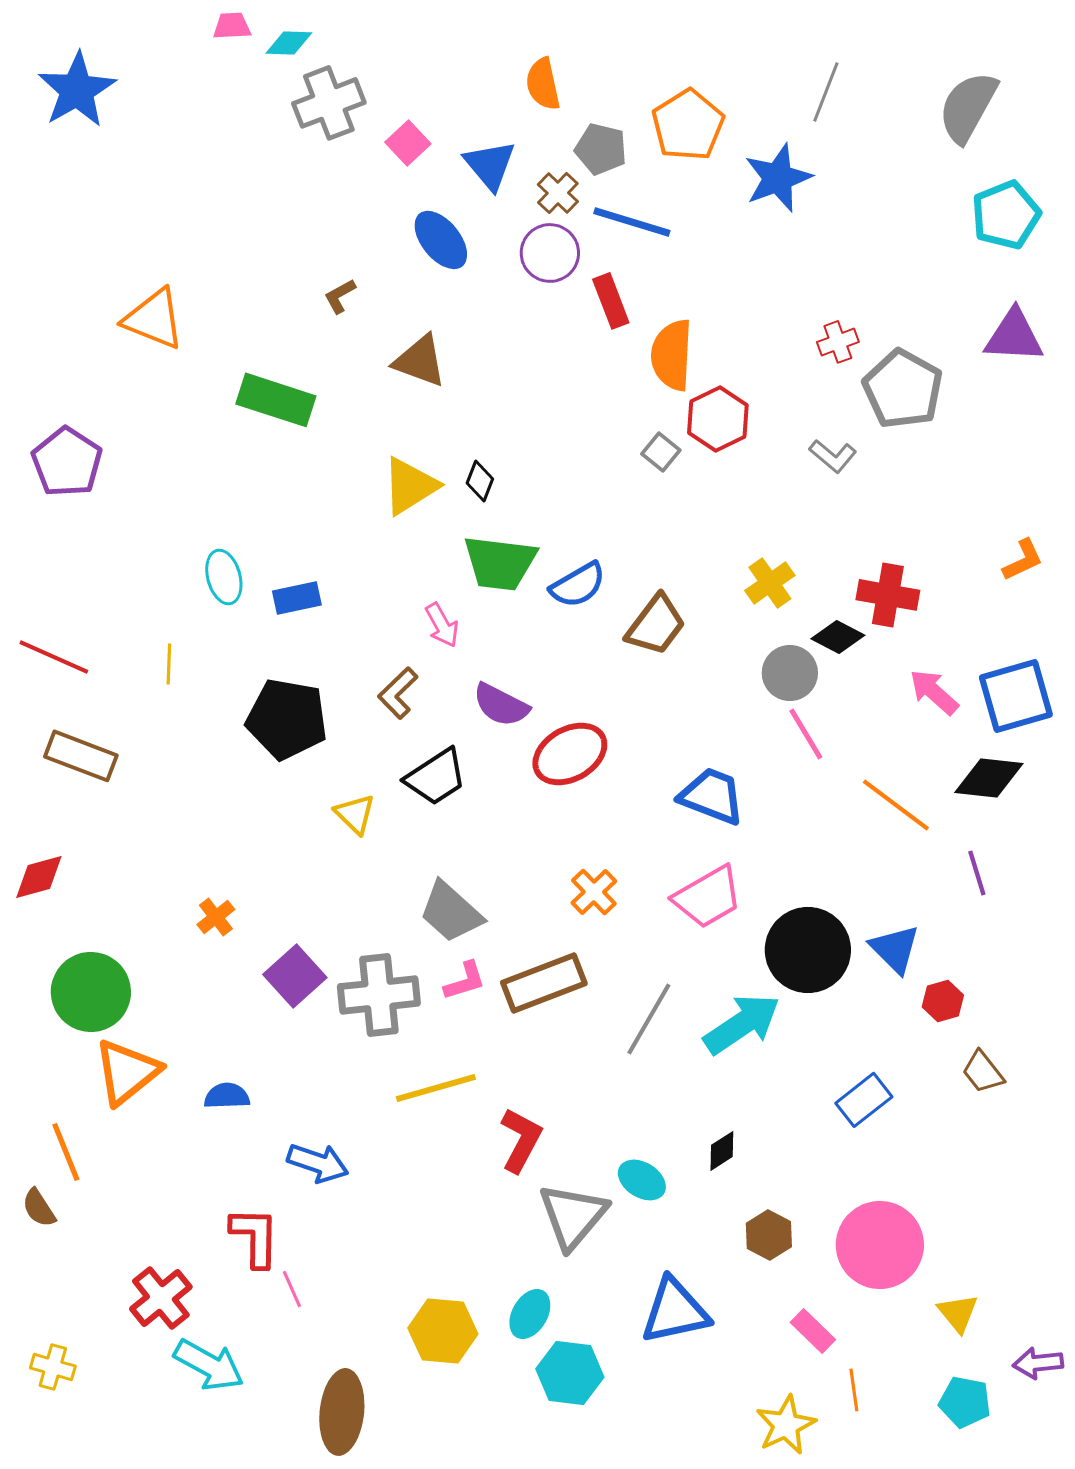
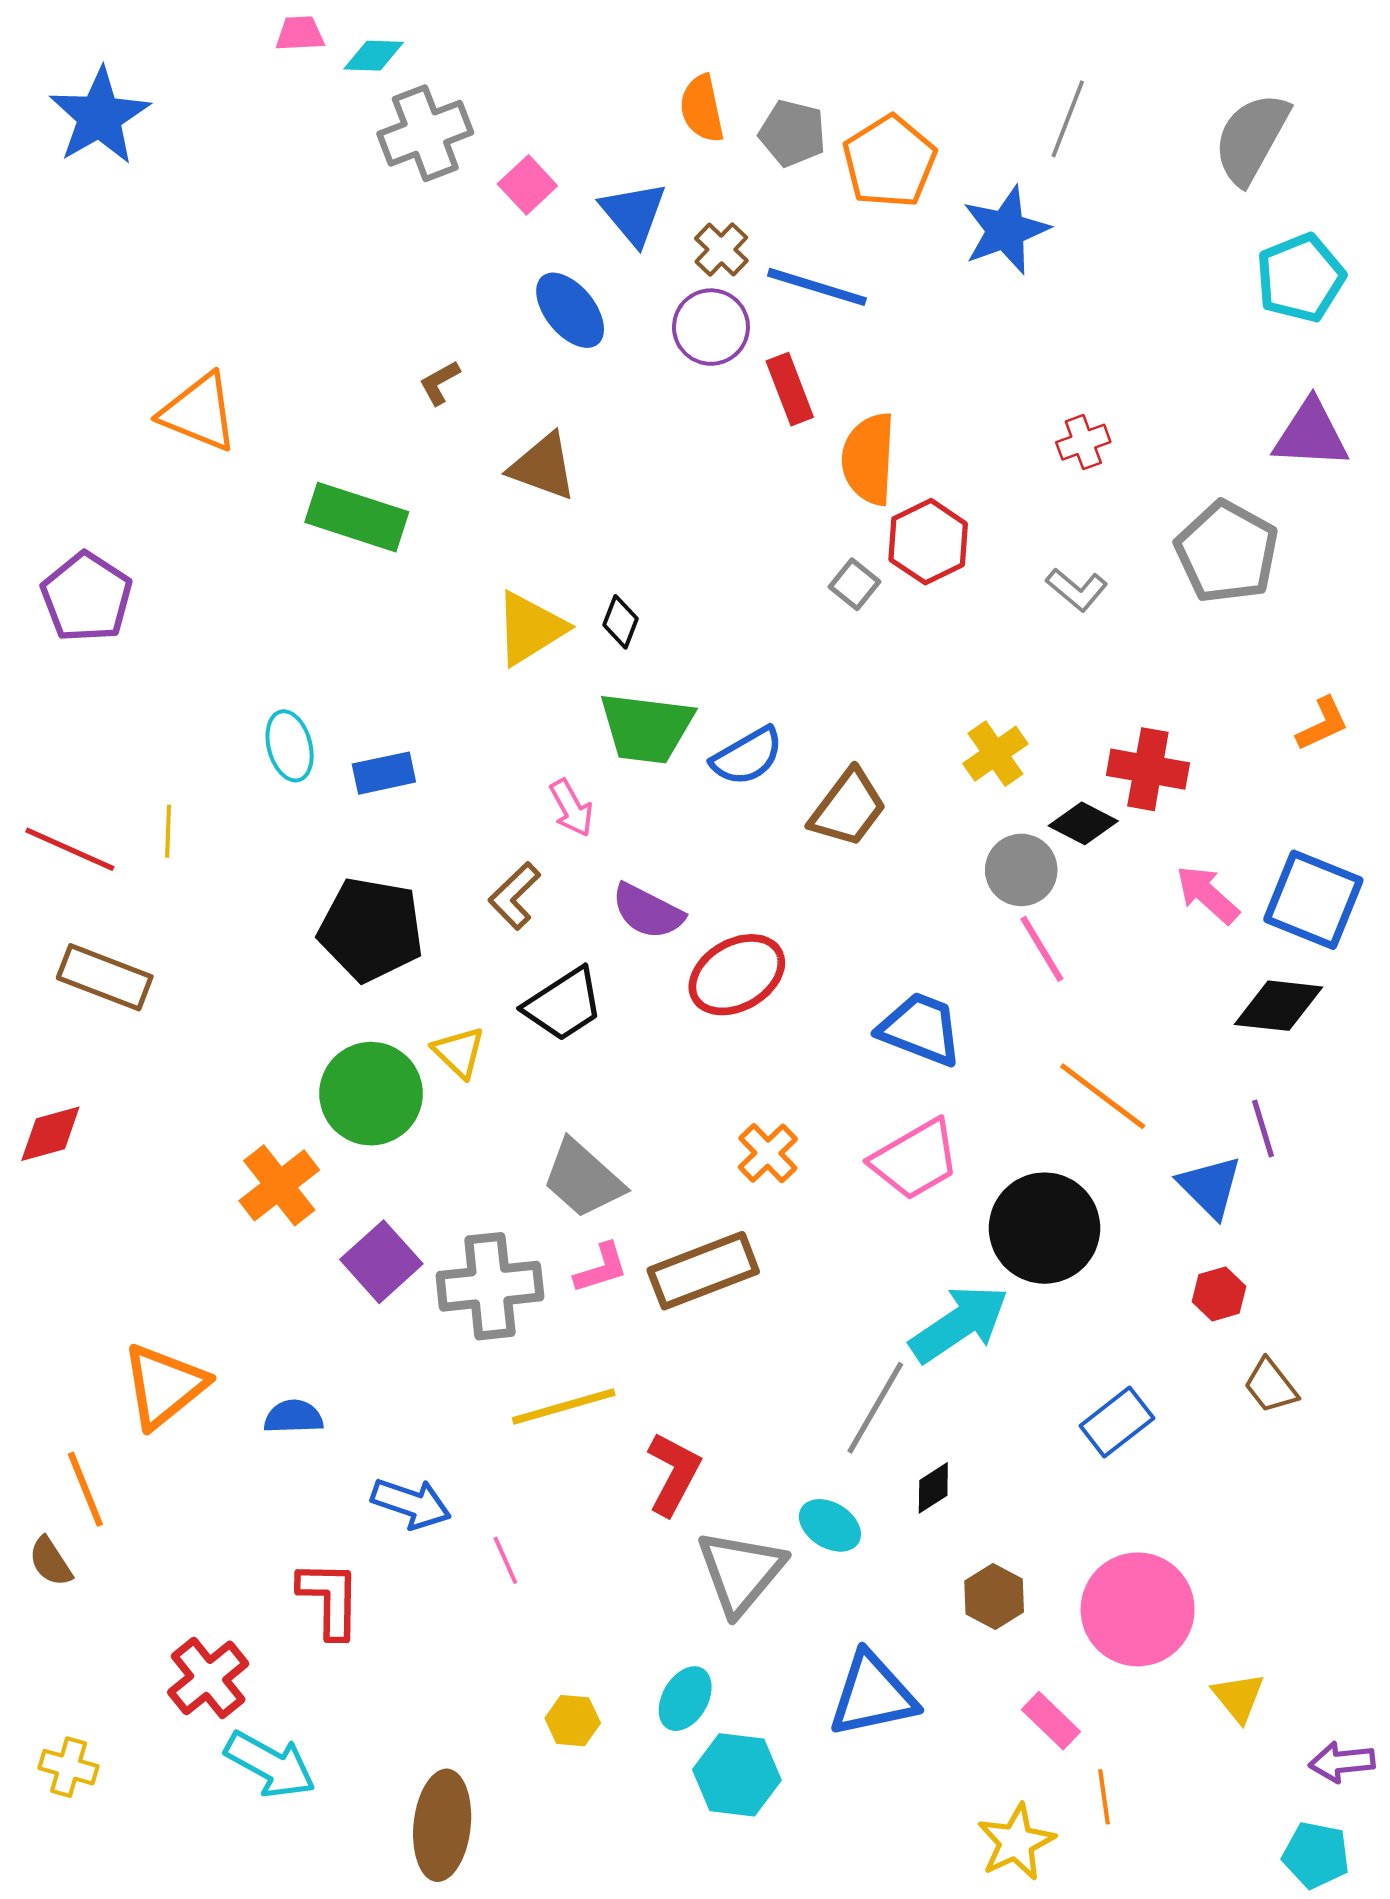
gray pentagon: (601, 149) -> (792, 133), moved
gray pentagon: (903, 389) -> (1227, 552), moved
yellow line: (169, 664) -> (168, 831), moved
blue square: (1016, 696) -> (1313, 900), turned 38
orange line: (896, 805) -> (1103, 1096), moved
orange cross: (216, 917) -> (279, 1185), size x1.6
blue triangle: (895, 949) -> (1210, 1187), moved
green circle: (91, 992) -> (371, 1094), moved
gray line: (649, 1019) -> (875, 1408), moved
pink line: (292, 1289) -> (505, 1560), moved
yellow hexagon: (443, 1331) -> (573, 1721), size x0.6
cyan pentagon: (965, 1402) -> (1316, 1855), moved

